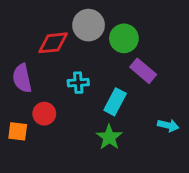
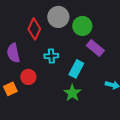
red diamond: (53, 43) -> (34, 29), turned -60
orange square: (18, 131) -> (10, 89), turned -32

